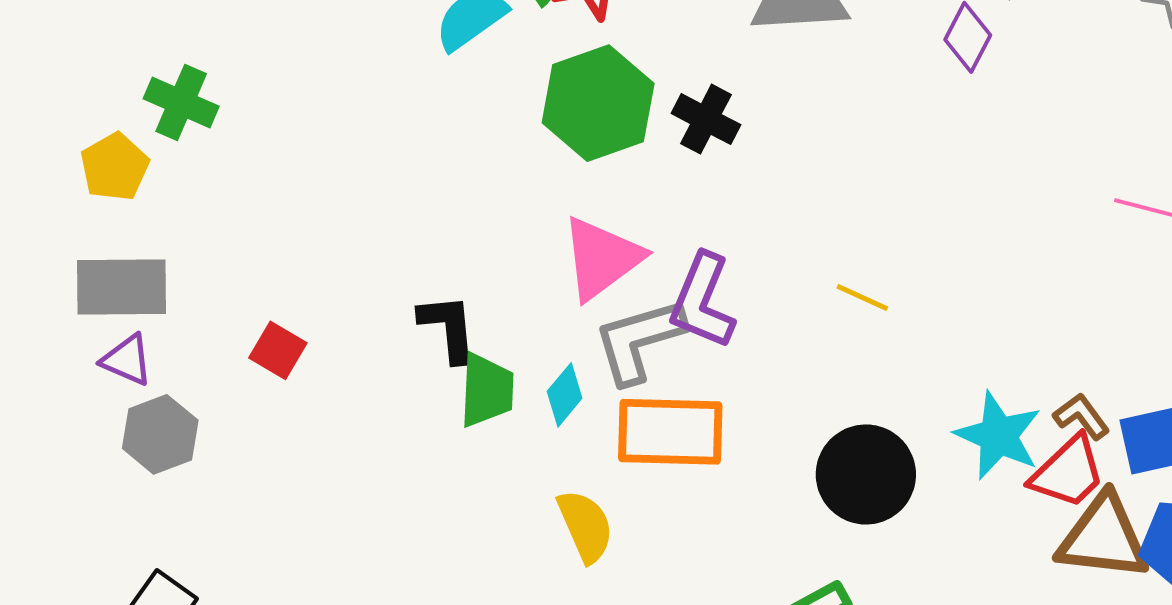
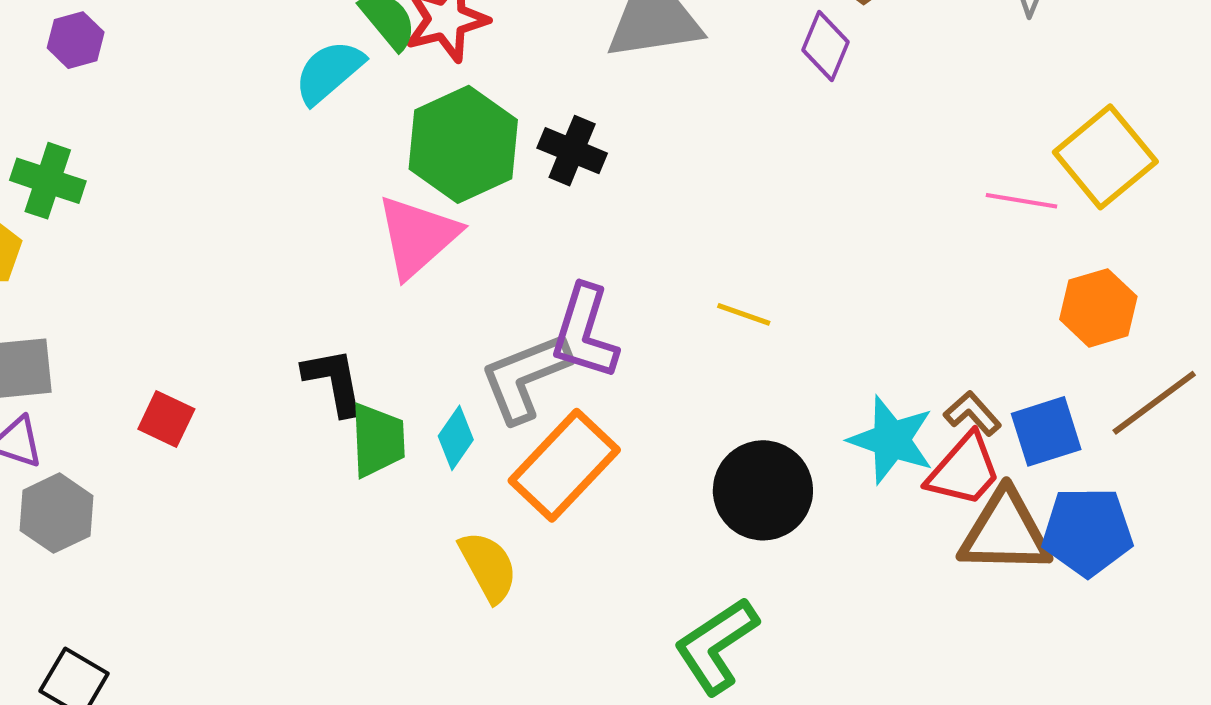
pink triangle: (602, 258) -> (417, 236), moved
orange rectangle: (670, 432) -> (564, 465), turned -43

